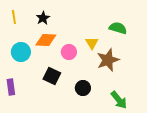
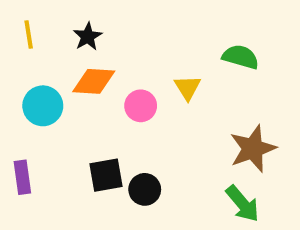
brown star: (108, 60) -> (253, 149), moved
black square: (52, 76) -> (106, 175), moved, turned -36
black circle: (83, 88) -> (145, 189), moved

